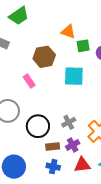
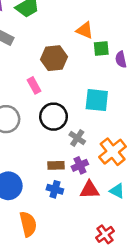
cyan square: (74, 76) -> (97, 100), moved
gray cross: (69, 122) -> (77, 138), turned -32
black circle: (38, 126) -> (54, 117), moved

